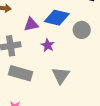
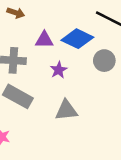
gray triangle: (61, 75) -> (66, 110), turned 36

